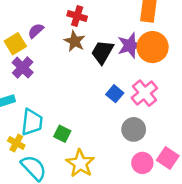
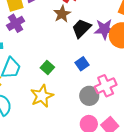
pink cross: (144, 93) -> (106, 86), moved
green square: (62, 134) -> (47, 67), moved
yellow star: (80, 163) -> (42, 96), moved

